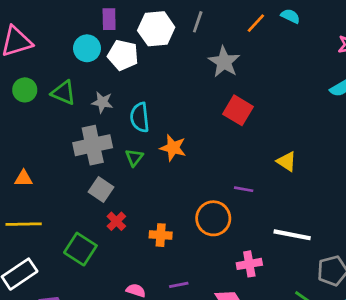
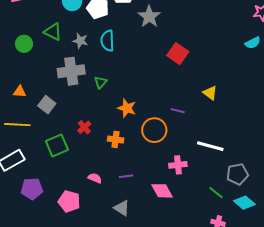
gray star: (224, 62) -> (149, 17), moved
green circle: (25, 90) -> (24, 44), moved
cyan semicircle: (140, 117) -> (107, 41), moved
orange star: (173, 148) -> (127, 108), moved
gray square: (101, 189) -> (47, 105), moved
green square: (80, 249) -> (57, 145), turned 30

